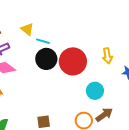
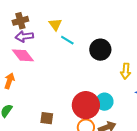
black circle: (46, 59) -> (100, 50), moved
red circle: (73, 61) -> (86, 105), moved

